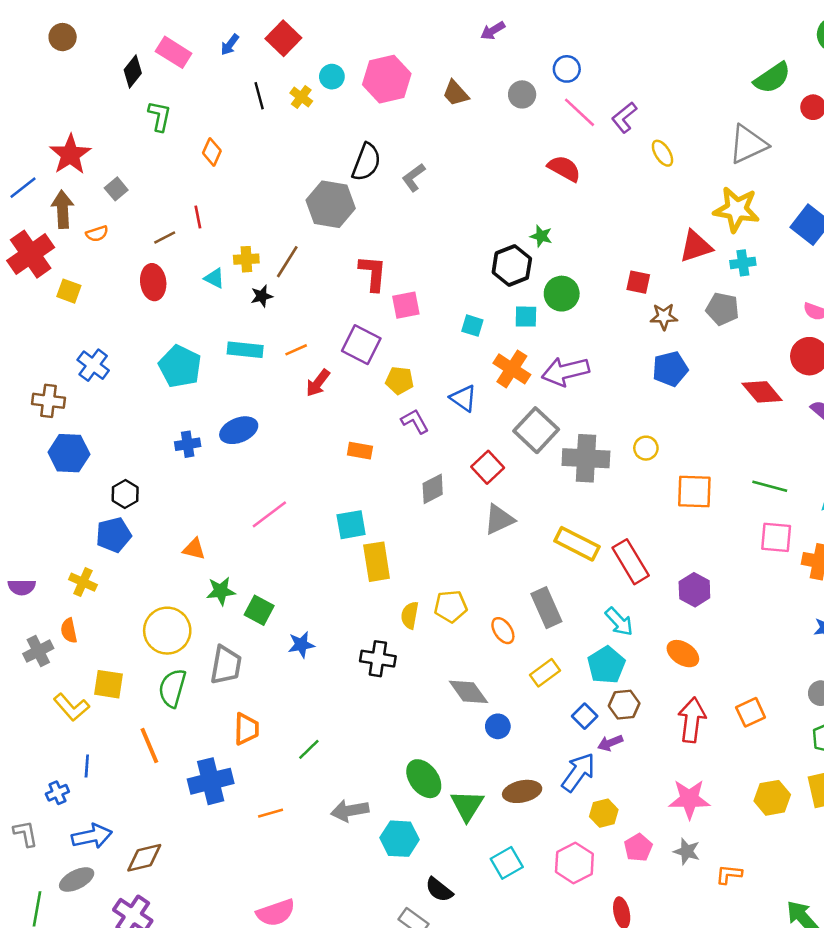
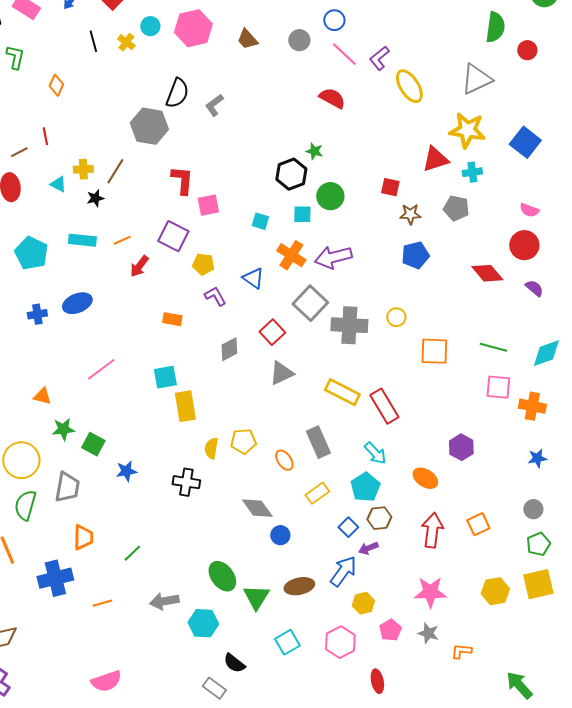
green semicircle: (772, 78) -> (495, 27), turned -48
yellow ellipse: (663, 153) -> (409, 86), size x1.6
purple hexagon: (694, 590) -> (461, 447), moved

